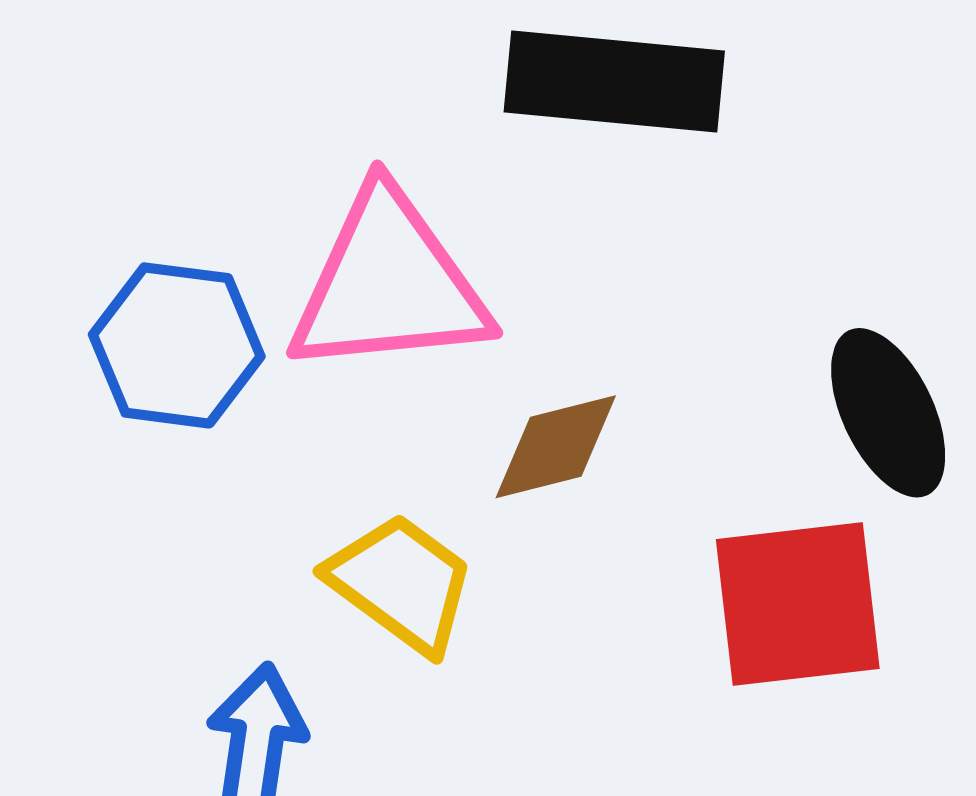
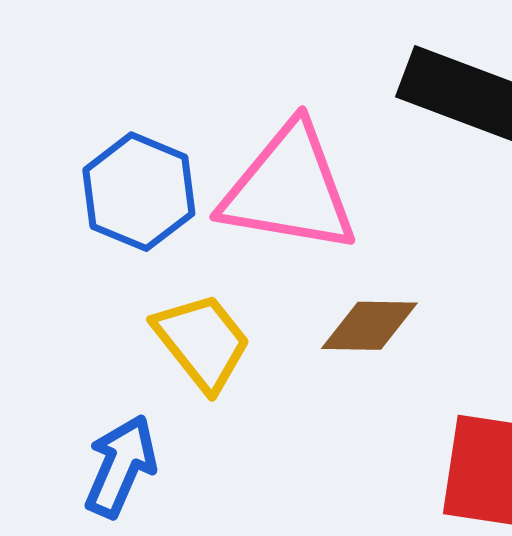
yellow trapezoid: (401, 583) -> (202, 342), moved

